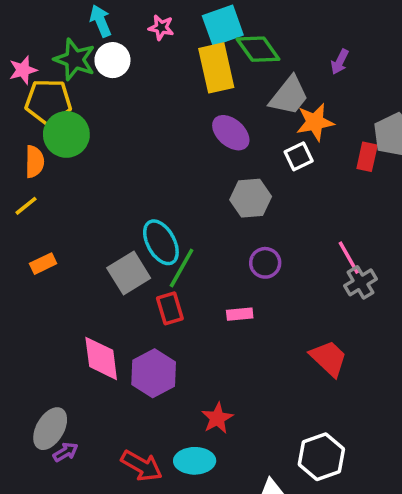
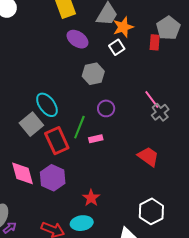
green line: (182, 268) -> (79, 127), moved
red rectangle: (170, 308) -> (57, 141), size x1.5

